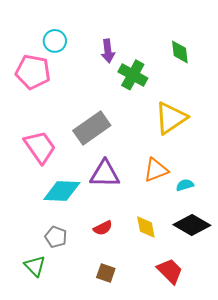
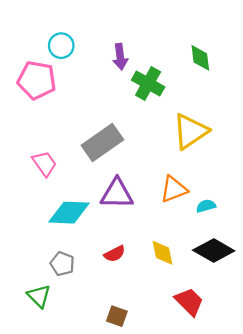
pink trapezoid: (40, 147) -> (45, 164), size x0.7
brown square: (106, 273) -> (117, 316), moved

